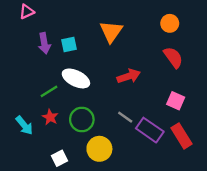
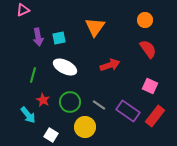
green line: (49, 91) -> (33, 75), moved, turned -42
gray line: (125, 117) -> (99, 105), moved
cyan arrow: (24, 125) -> (28, 115), moved
red rectangle: (181, 136) -> (155, 116), turned 70
white square: (60, 158) -> (51, 135), turned -32

